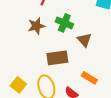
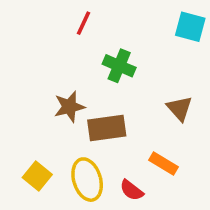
brown star: (36, 26) -> (69, 107), moved
brown triangle: (84, 40) -> (180, 108), moved

